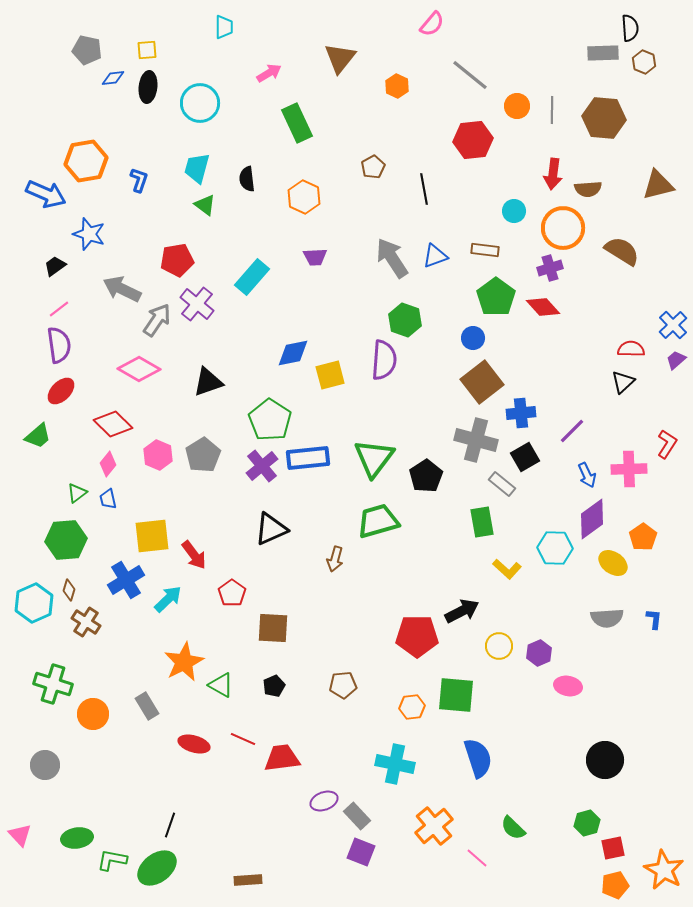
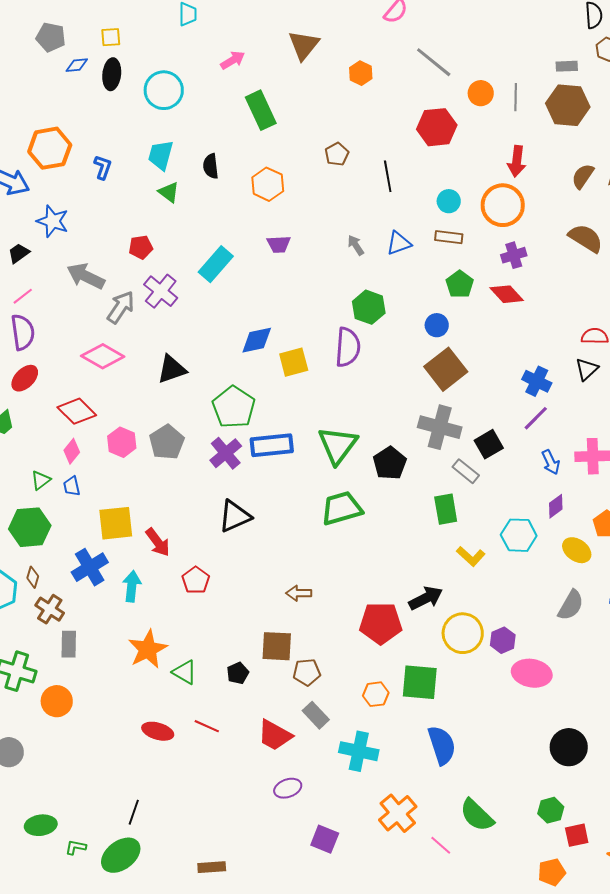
gray rectangle: (603, 53) -> (567, 66), moved, size x0.7
brown semicircle: (588, 189) -> (583, 176), moved, turned 128
cyan circle: (514, 211) -> (449, 201), moved
orange circle: (563, 228) -> (503, 205), moved
gray arrow: (392, 258) -> (356, 245), size x0.5
red pentagon: (177, 260) -> (141, 247), size x0.7
green pentagon: (496, 297) -> (460, 284), size x0.7
blue cross: (521, 413) -> (537, 381), moved, turned 32
purple diamond: (592, 519) -> (556, 506), size x0.6
brown arrow: (335, 559) -> (299, 593), moved, turned 75
cyan arrow: (168, 599) -> (132, 586), turned -40
gray semicircle: (607, 618) -> (571, 605), turned -56
brown square: (273, 628) -> (277, 646), moved
yellow circle: (499, 646) -> (463, 633), size x1.5
pink ellipse: (568, 686) -> (532, 673), size x1.4
gray rectangle: (147, 706) -> (69, 644), moved, turned 32
red trapezoid: (282, 758) -> (275, 735), moved, turned -144
gray rectangle: (357, 816) -> (316, 715), moved
green semicircle: (513, 828) -> (477, 815), size x1.4
green L-shape: (112, 860) -> (76, 847), size x0.7
orange pentagon: (615, 885) -> (552, 872), moved

